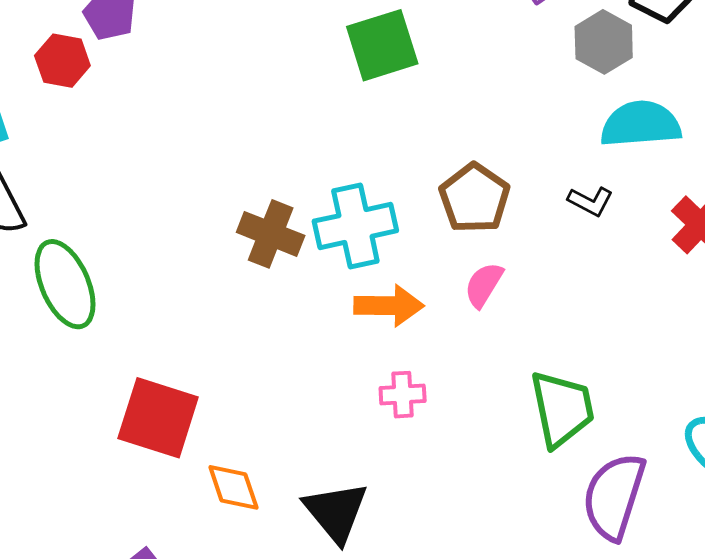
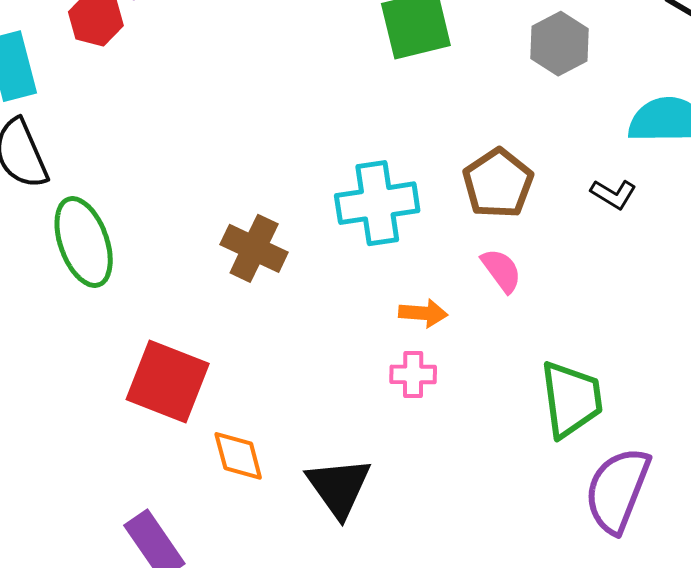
gray hexagon: (604, 42) -> (560, 44), moved
brown cross: (271, 234) -> (254, 248), moved
pink semicircle: (484, 285) -> (501, 270), turned 108
orange arrow: (389, 306) -> (423, 313), moved, size x0.7

